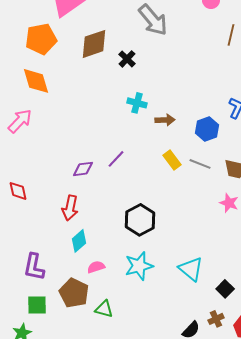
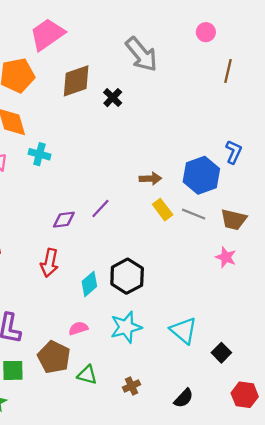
cyan cross: (137, 103) -> (39, 154), moved
brown arrow: (165, 120) -> (150, 179), moved
blue hexagon: (207, 129) -> (201, 175), size x1.4
cyan diamond: (79, 241) -> (89, 284), moved
brown cross: (216, 319) -> (132, 386), moved

